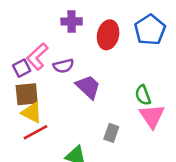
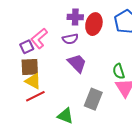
purple cross: (72, 21) -> (75, 17), moved
purple semicircle: (63, 66) -> (70, 39), moved
gray rectangle: (111, 133) -> (93, 99), size x1.5

